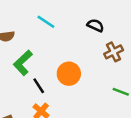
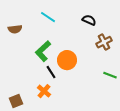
green L-shape: (23, 63) -> (43, 51), moved
black line: (39, 86) -> (51, 72), moved

